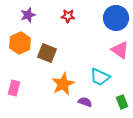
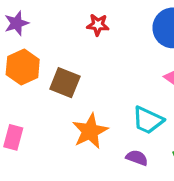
purple star: (28, 15) -> (16, 23), moved
purple semicircle: (85, 102) -> (137, 158), moved

